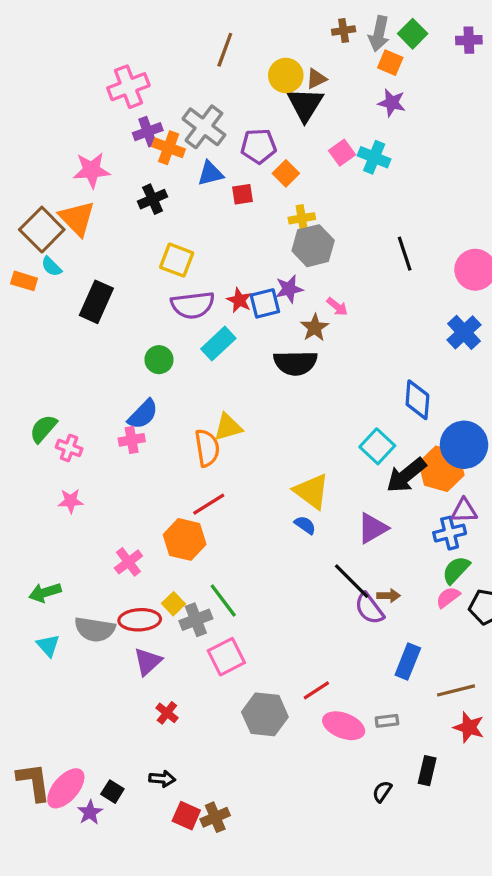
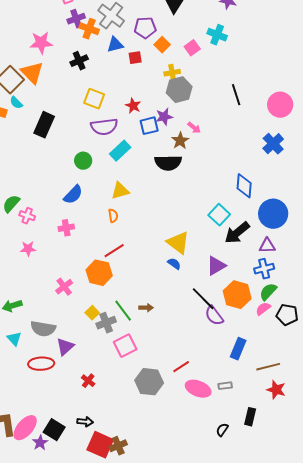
pink square: (342, 153) -> (192, 48), moved
red star: (239, 300) -> (133, 106), moved
yellow triangle: (228, 427) -> (120, 191), moved
pink cross: (132, 440) -> (66, 228), moved
orange semicircle: (207, 448) -> (113, 216), size x0.6
orange hexagon: (442, 469) -> (237, 295), moved
purple triangle: (464, 511) -> (267, 246), moved
brown arrow: (389, 596) -> (146, 308), moved
red ellipse: (140, 620) -> (41, 364), moved
purple triangle: (148, 661) -> (65, 347), moved
black square: (112, 792) -> (54, 430), size x1.5
red square: (186, 816) -> (100, 445), size x1.5

